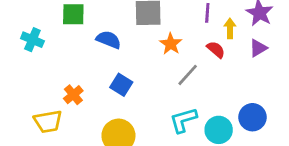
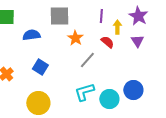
blue semicircle: (109, 40) -> (31, 35), turned -30
purple triangle: (258, 48) -> (137, 41), turned -32

